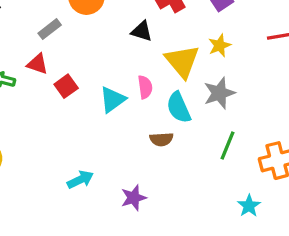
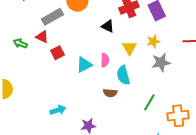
gray rectangle: (50, 29) -> (52, 17), size x1.5
yellow triangle: (182, 61) -> (129, 48), size x0.7
gray star: (219, 93) -> (161, 62), moved

